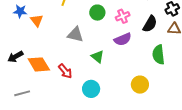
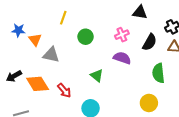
green circle: (97, 13) -> (86, 37), moved
gray triangle: (75, 35) -> (51, 55), moved
purple semicircle: (123, 39) -> (122, 58), turned -138
yellow circle: (140, 85) -> (149, 103), moved

